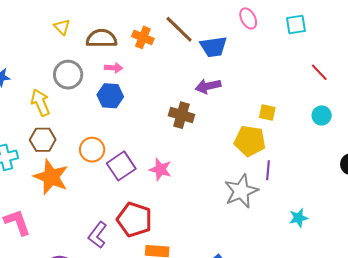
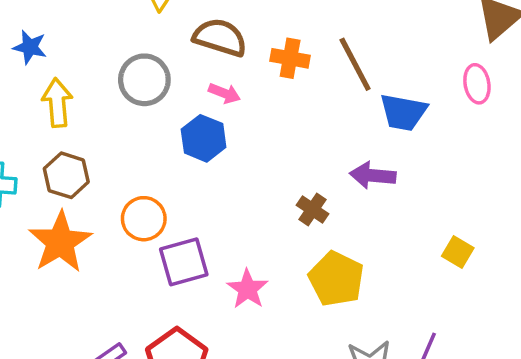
orange cross: (143, 37) -> (290, 58), turned -30
yellow arrow: (40, 103) -> (57, 103), moved
brown cross: (182, 115) -> (313, 209), size x0.7
yellow pentagon: (250, 141) -> (336, 279), moved

